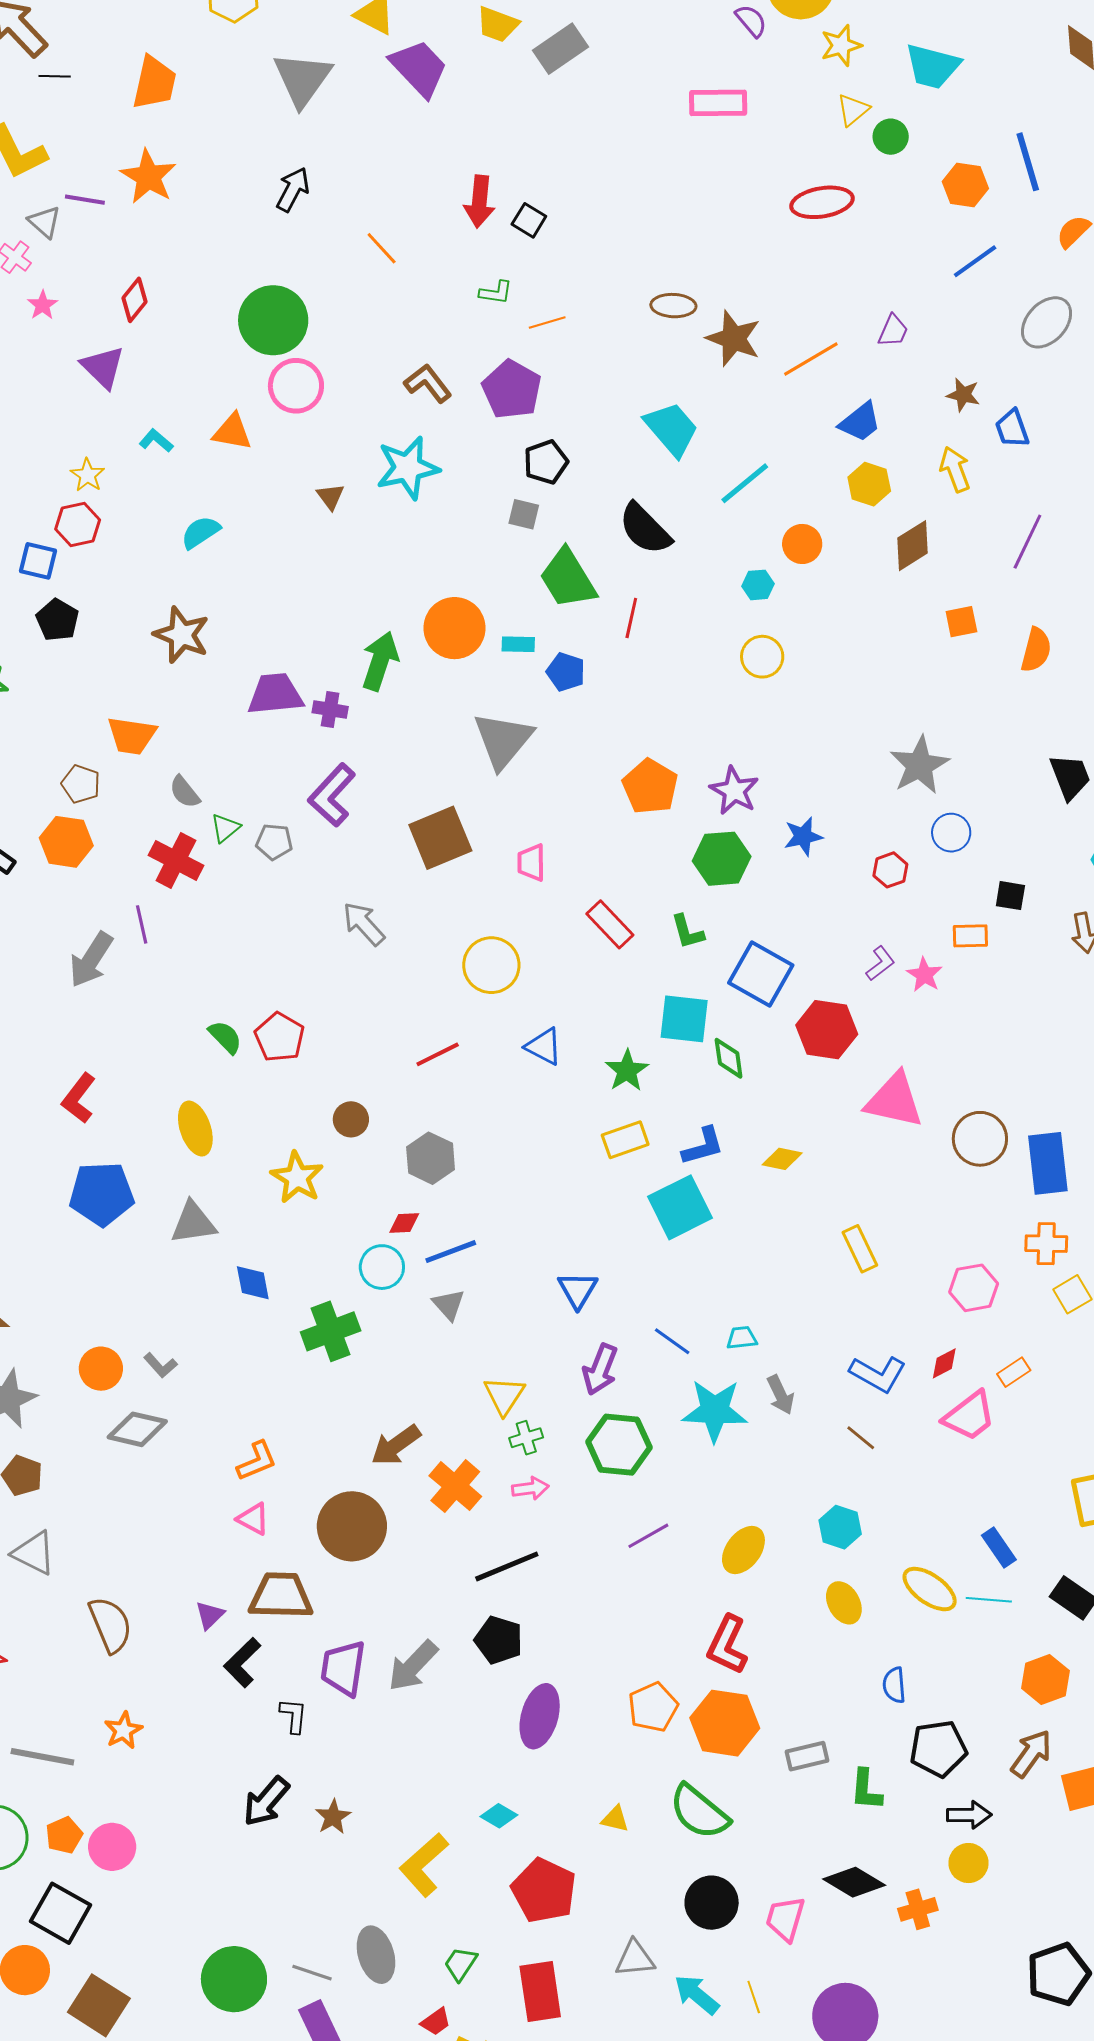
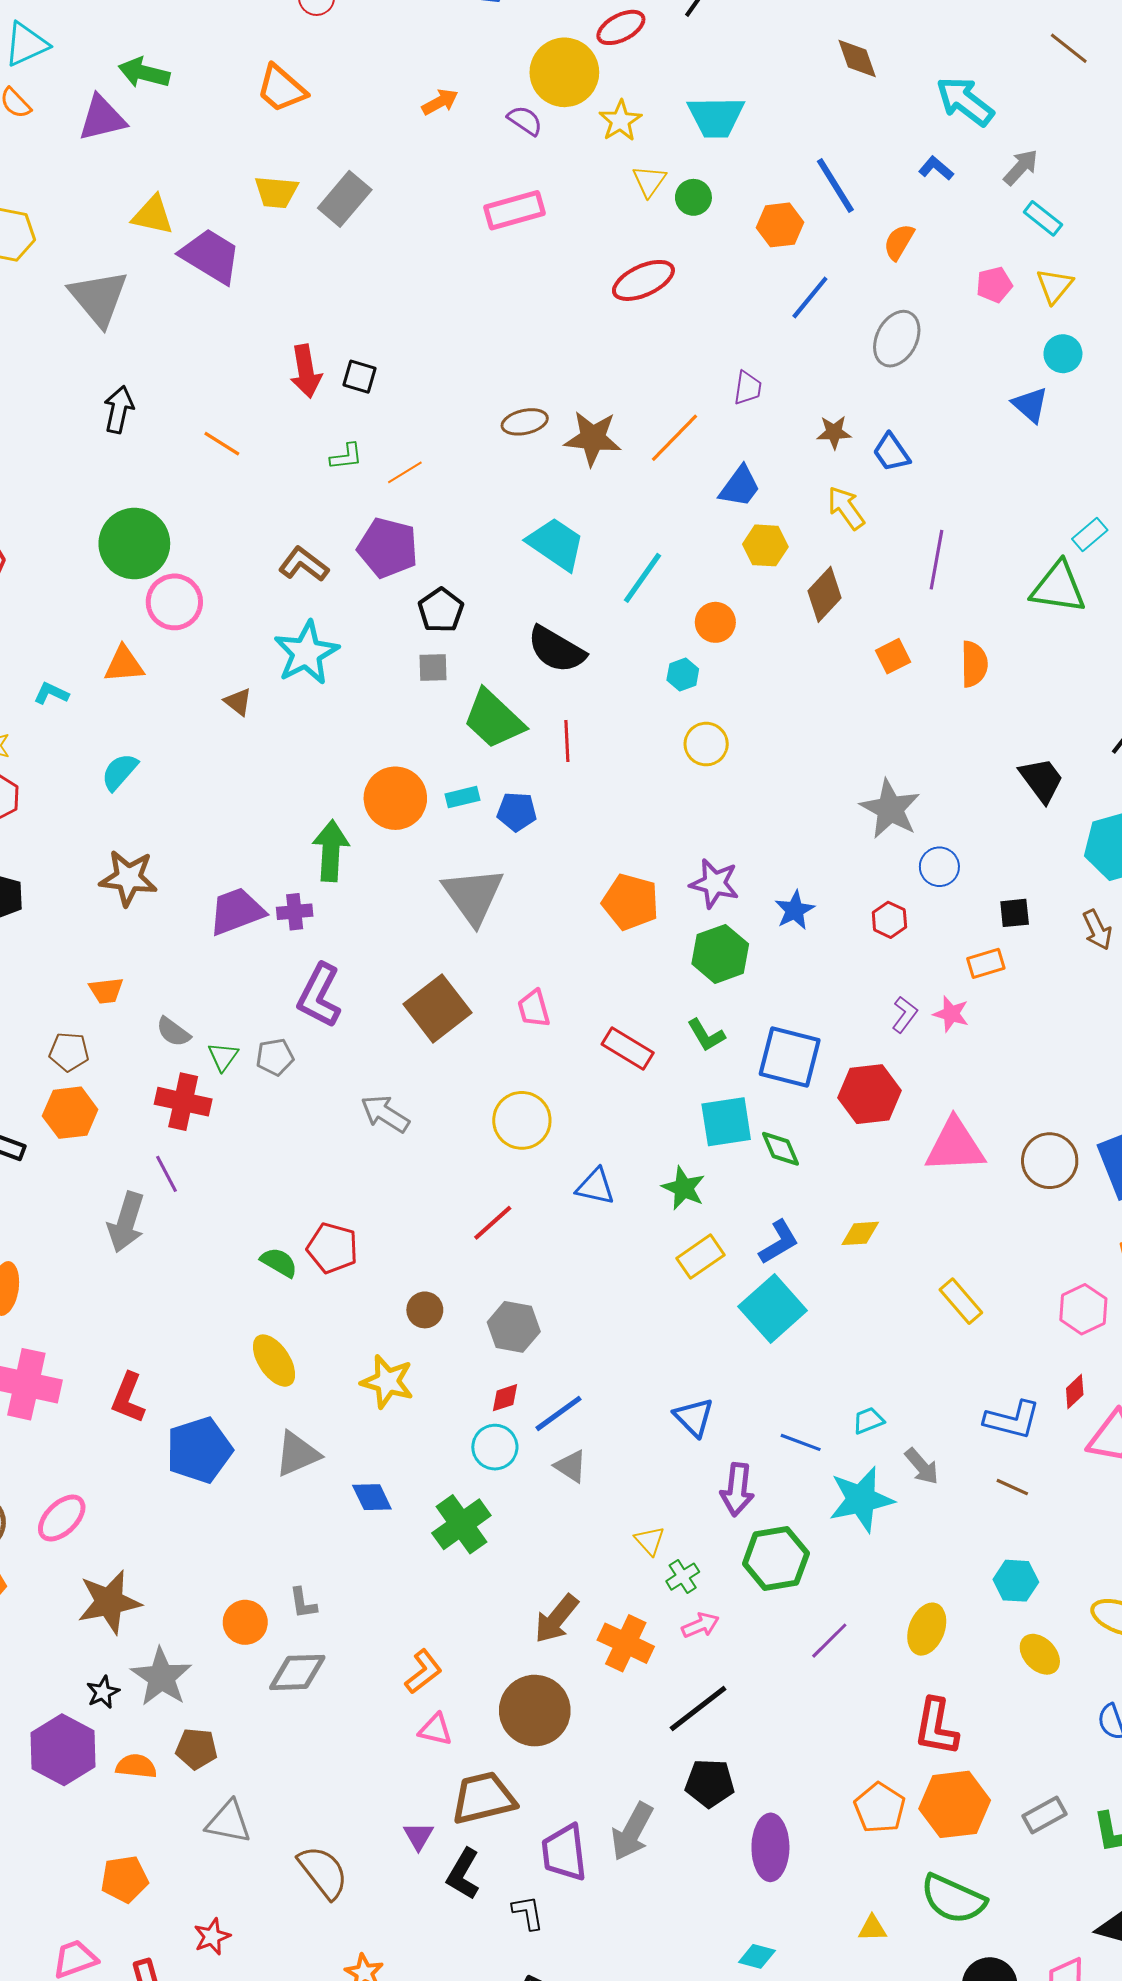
orange trapezoid: (132, 736) -> (106, 991), size x0.7
red L-shape: (79, 1098) -> (128, 1398), moved
gray L-shape: (160, 1365) -> (303, 1603), turned 48
yellow triangle: (504, 1395) -> (650, 1541), size x0.7

